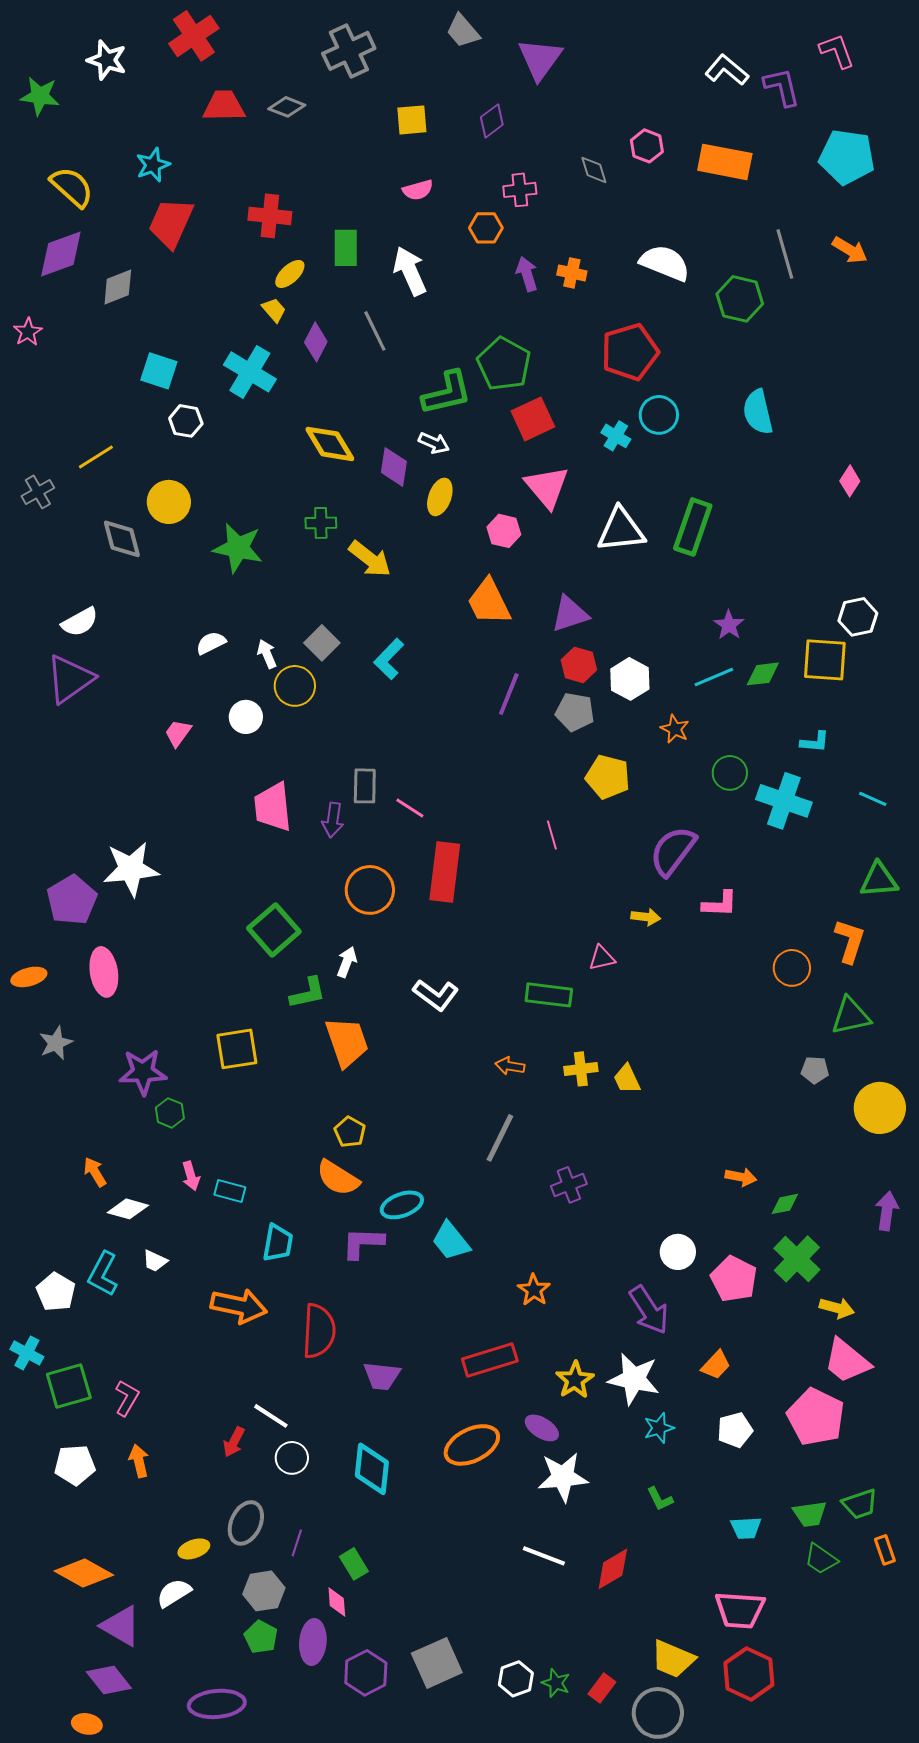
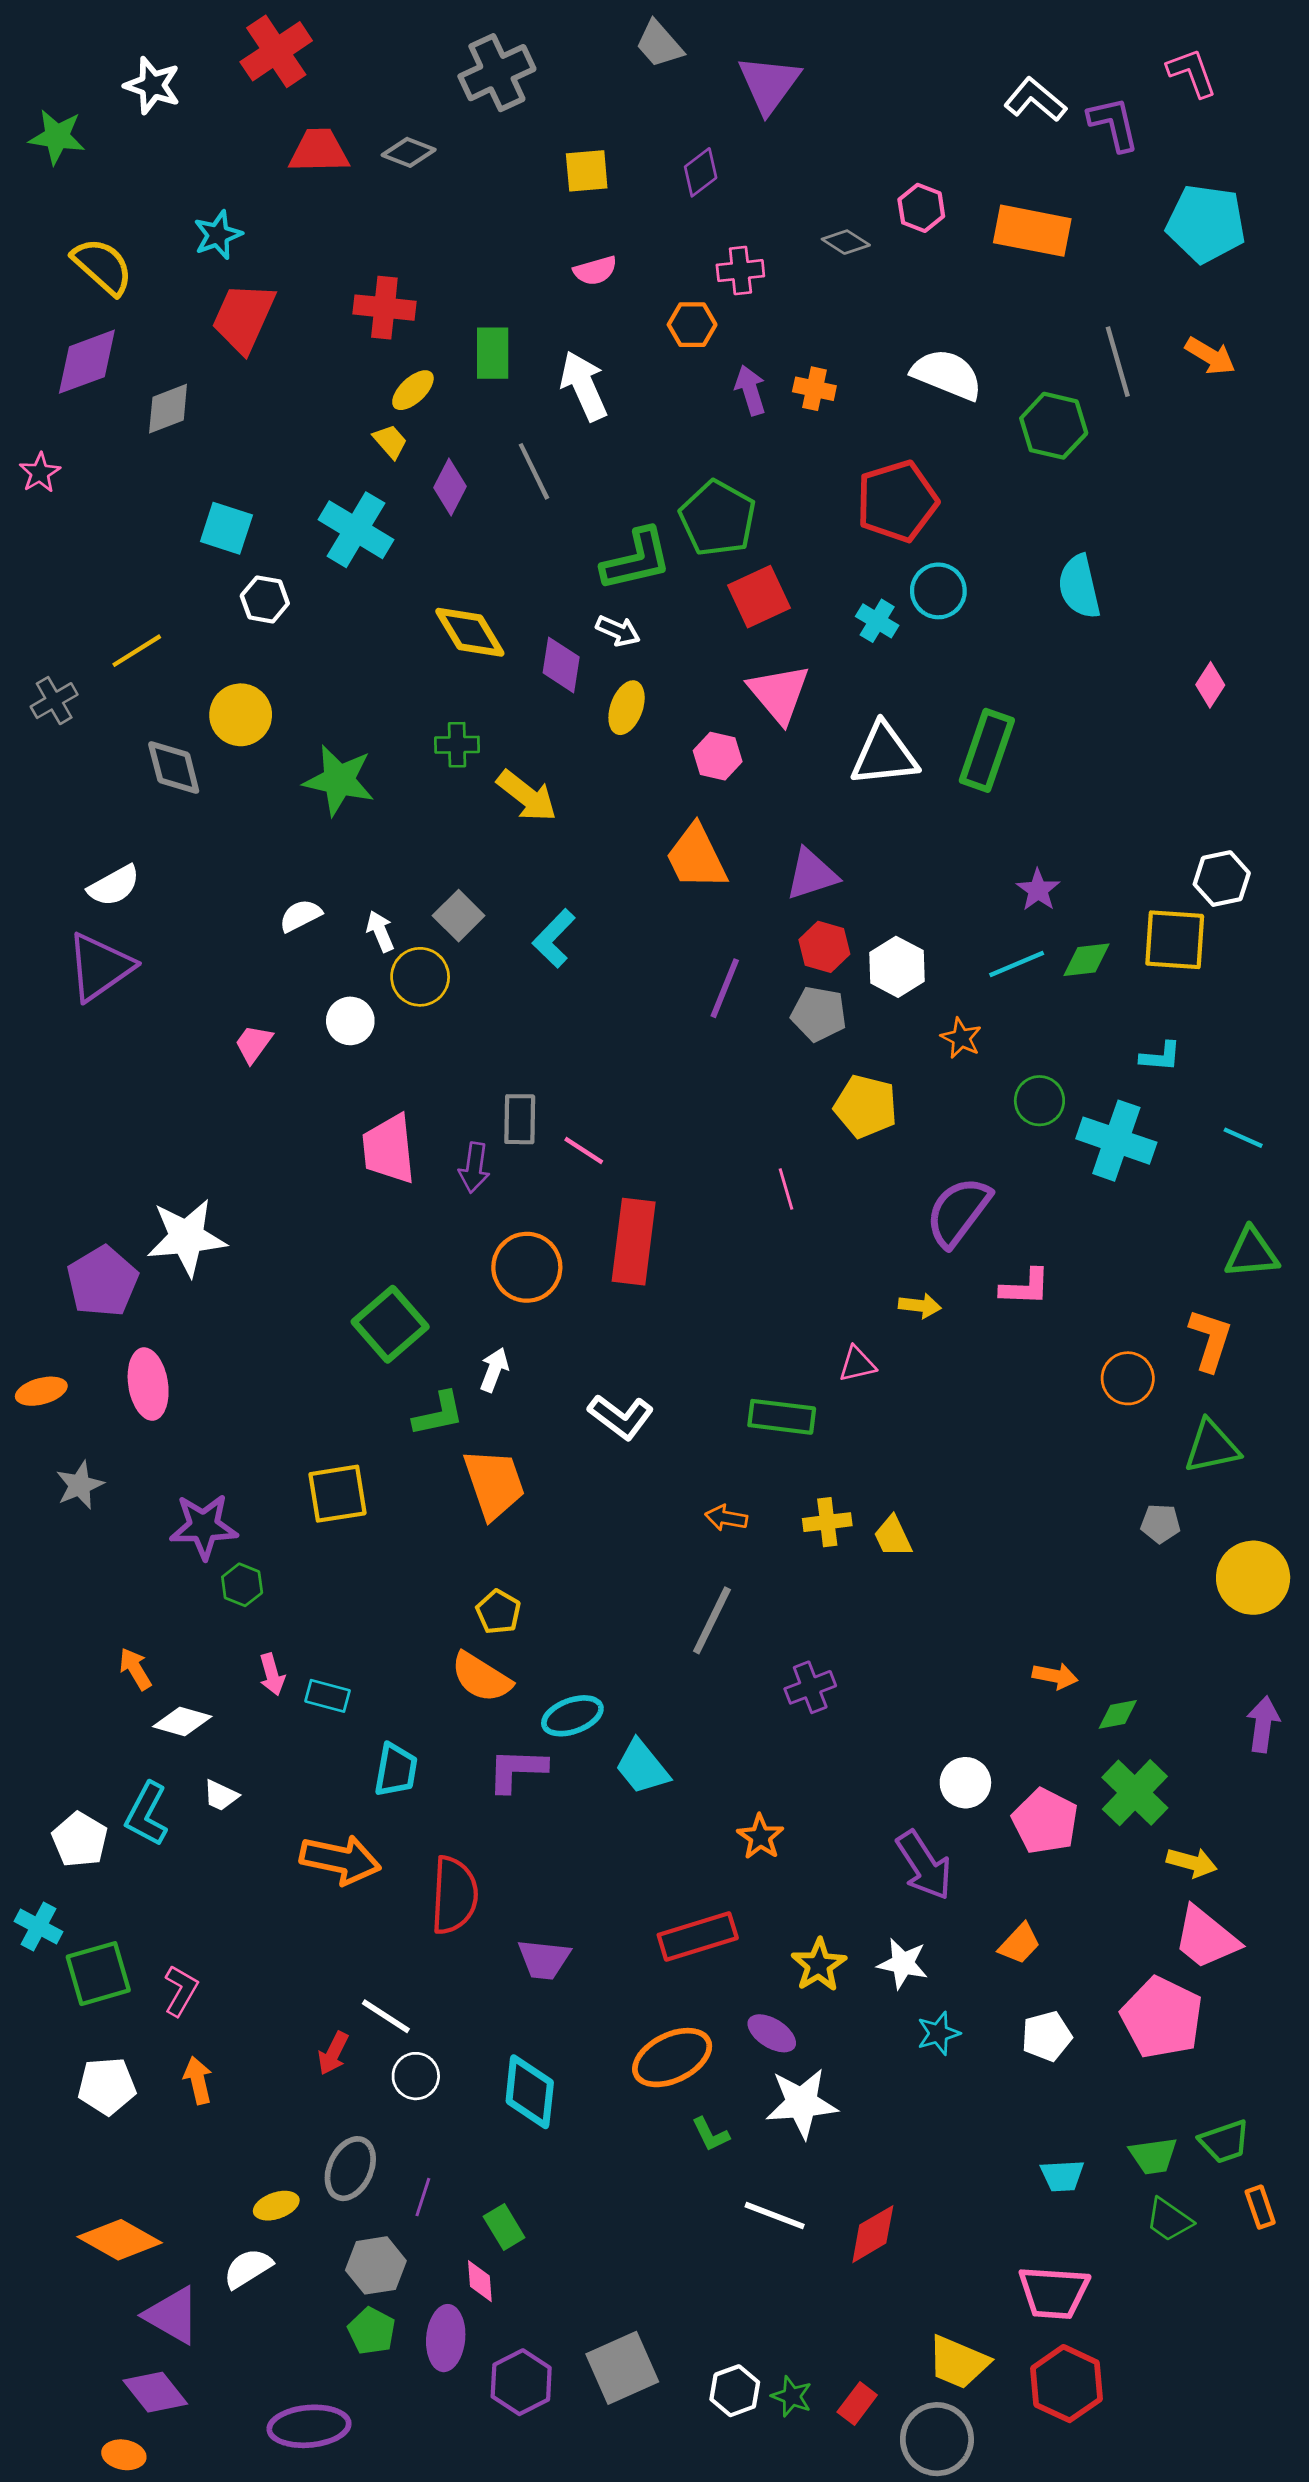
gray diamond: (594, 170) -> (846, 242), turned -40
white star: (634, 1379) -> (903, 1964), size x0.7
green L-shape: (660, 1499) -> (711, 2134), moved

